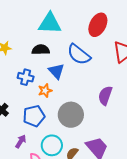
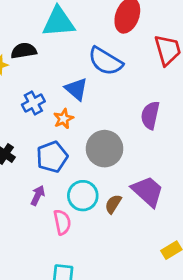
black semicircle: (41, 50) -> (24, 51), moved
blue cross: (26, 77) -> (33, 103), turned -35

